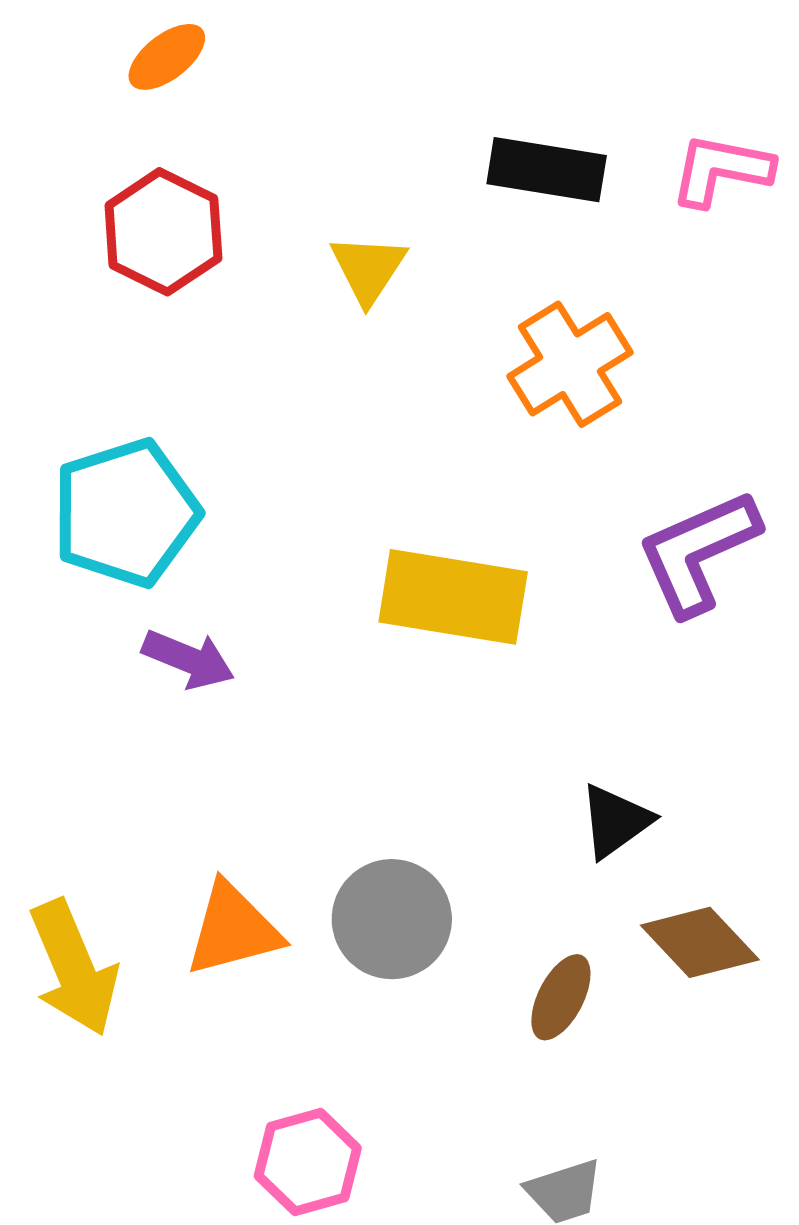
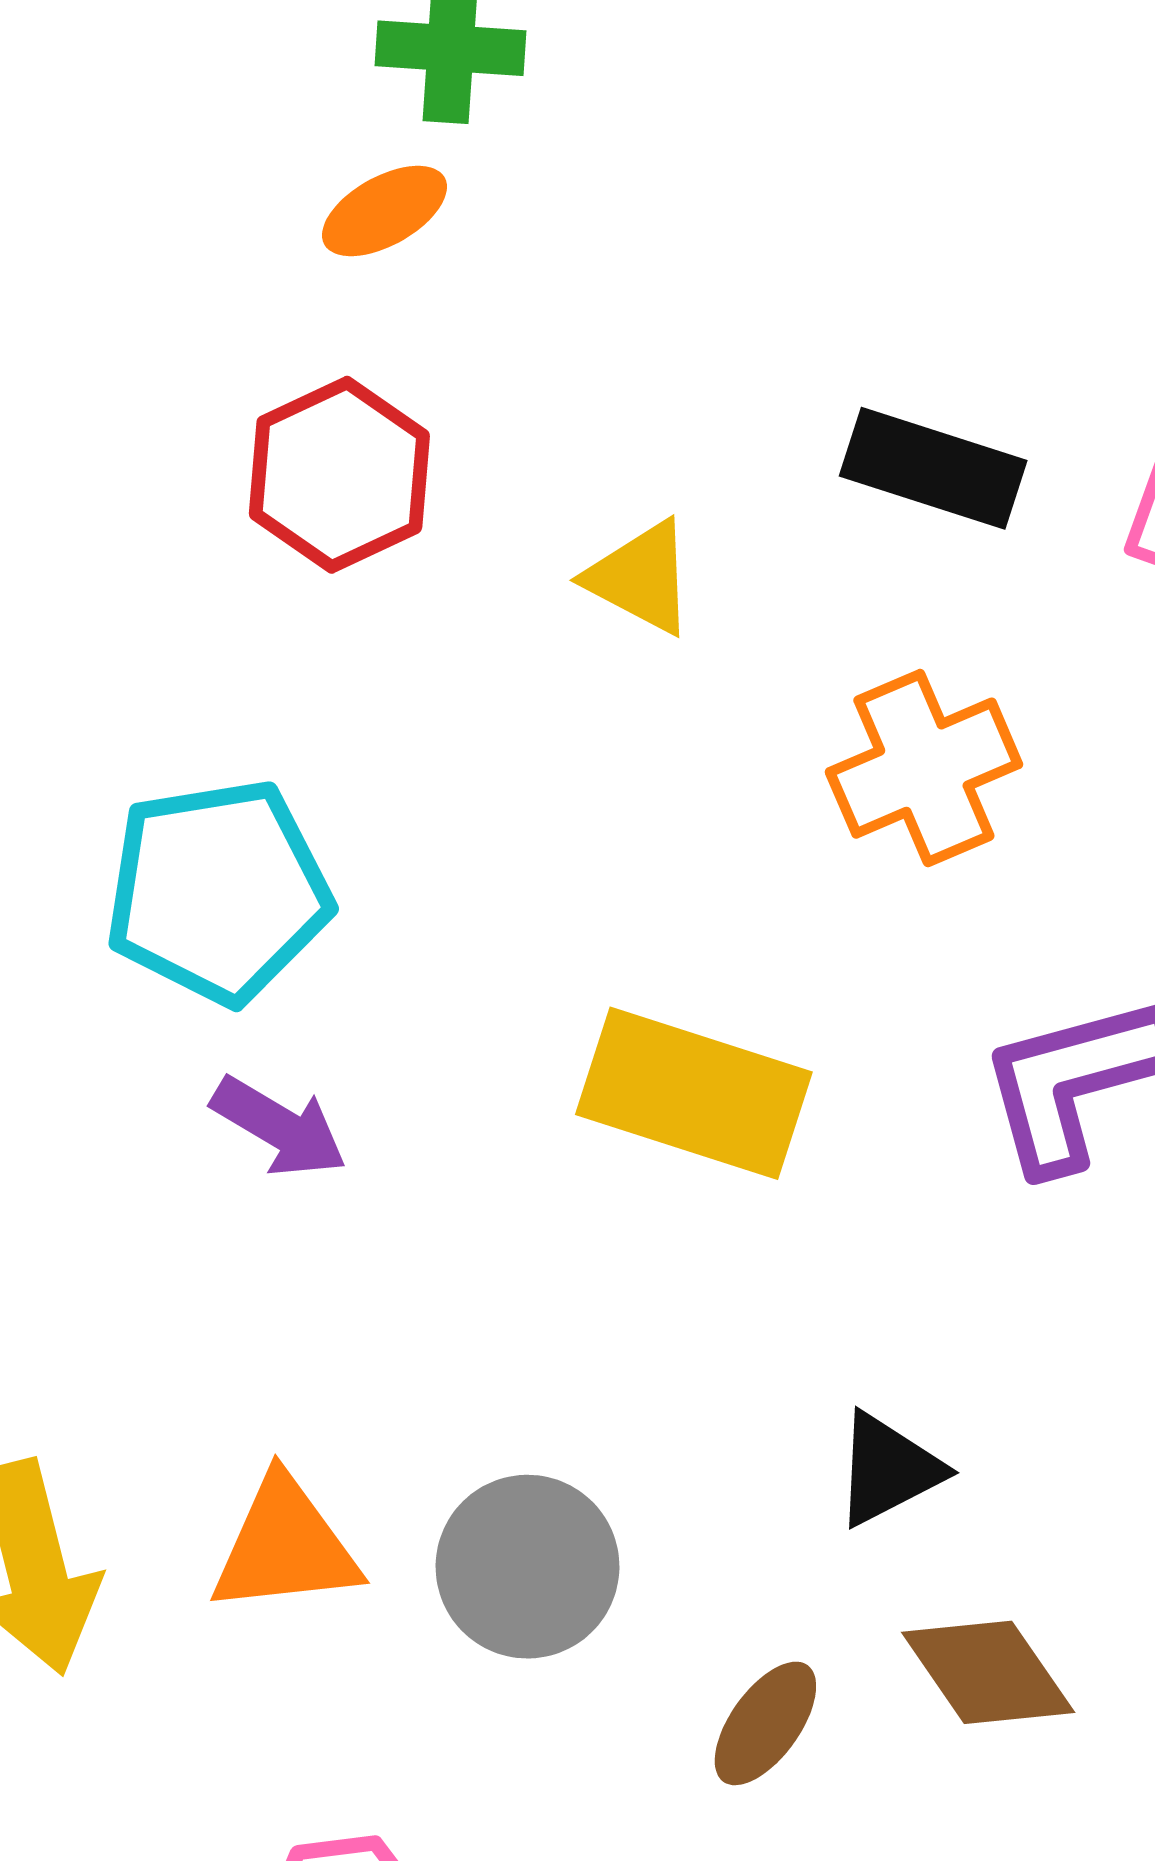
yellow triangle: (368, 269) -> (641, 578), turned -44

